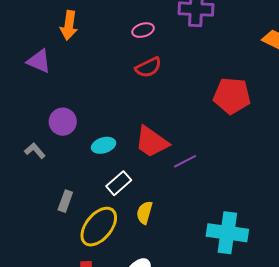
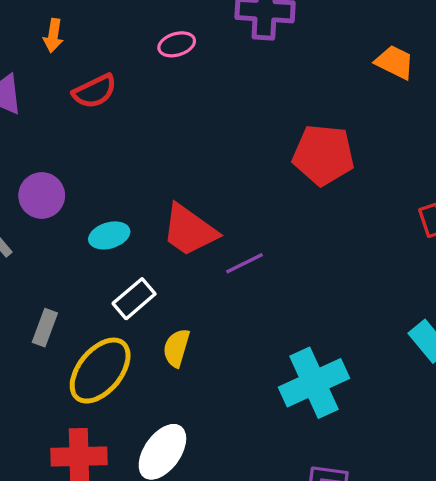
orange arrow: (69, 25) -> (53, 35), size x0.7
red semicircle: (148, 67) -> (95, 91), moved
cyan cross: (227, 233) -> (314, 383), turned -33

